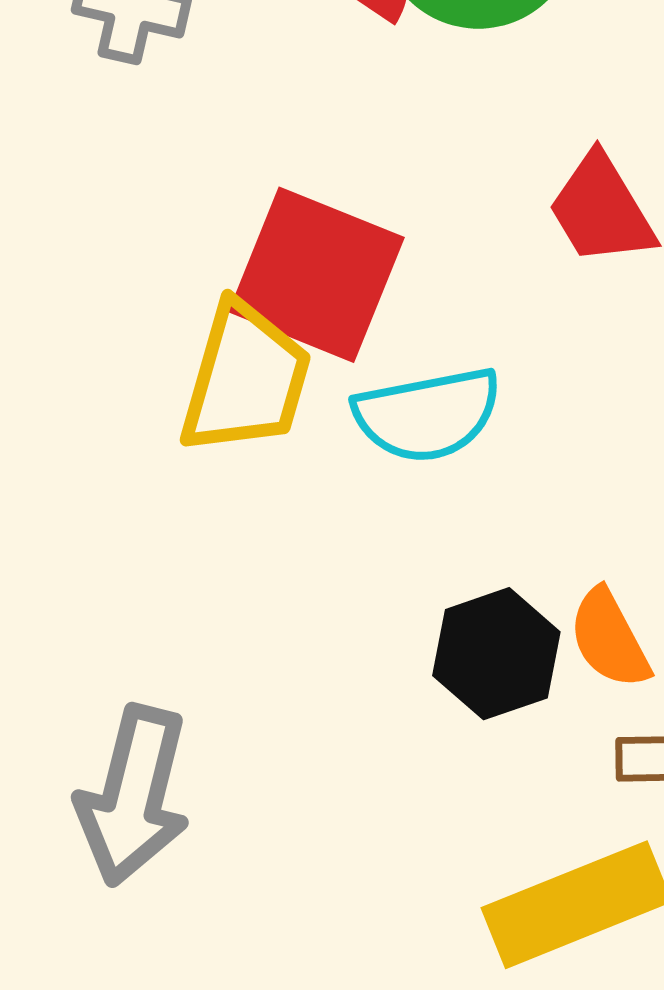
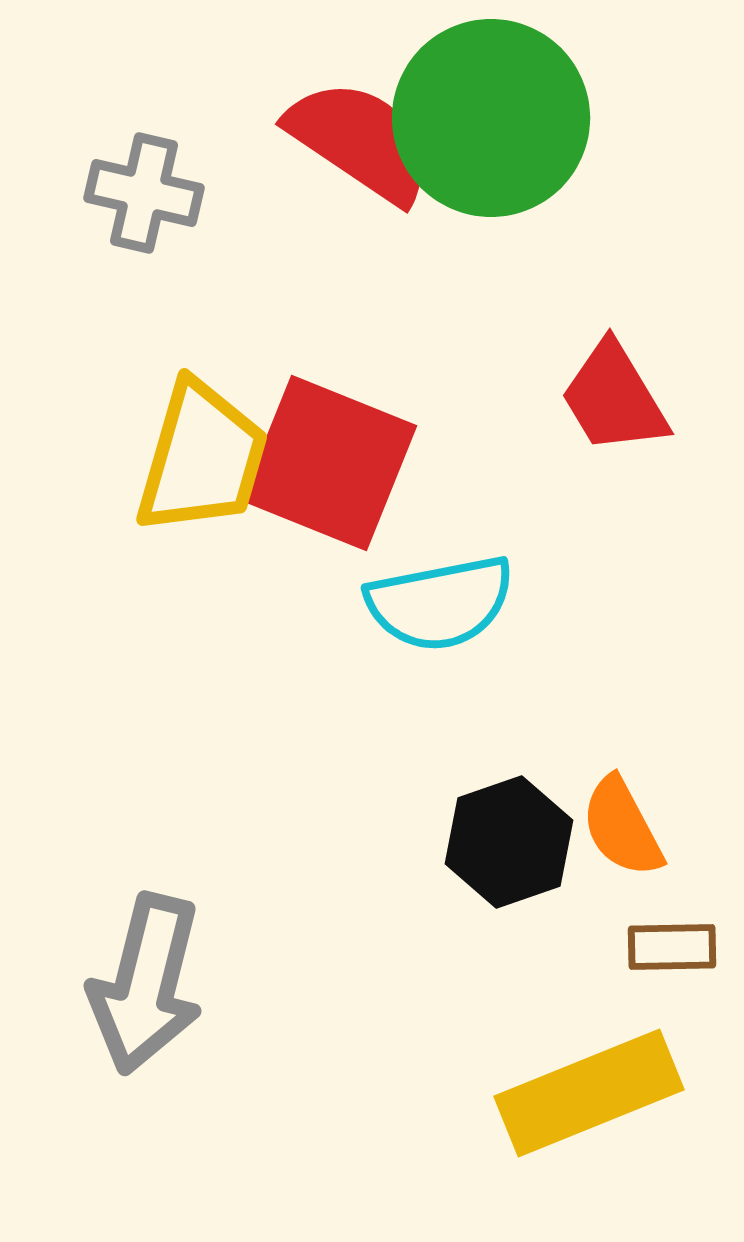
yellow trapezoid: (245, 379) -> (202, 458), moved

